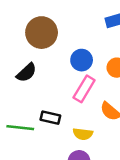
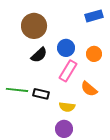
black semicircle: (27, 73) -> (39, 55), moved
green line: (20, 128) -> (17, 90), moved

